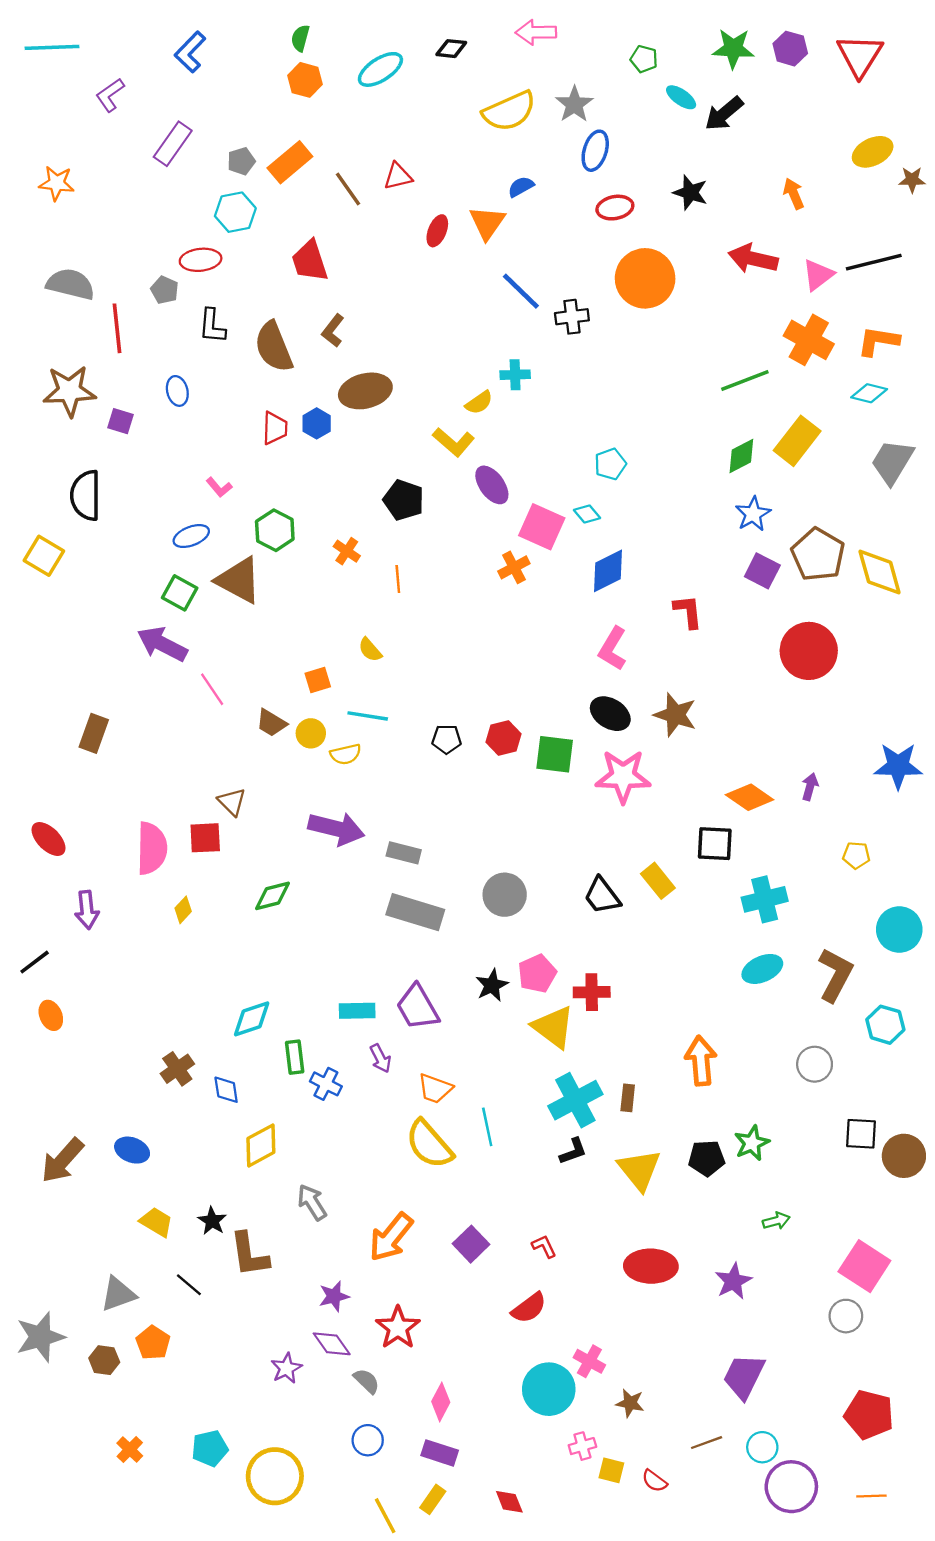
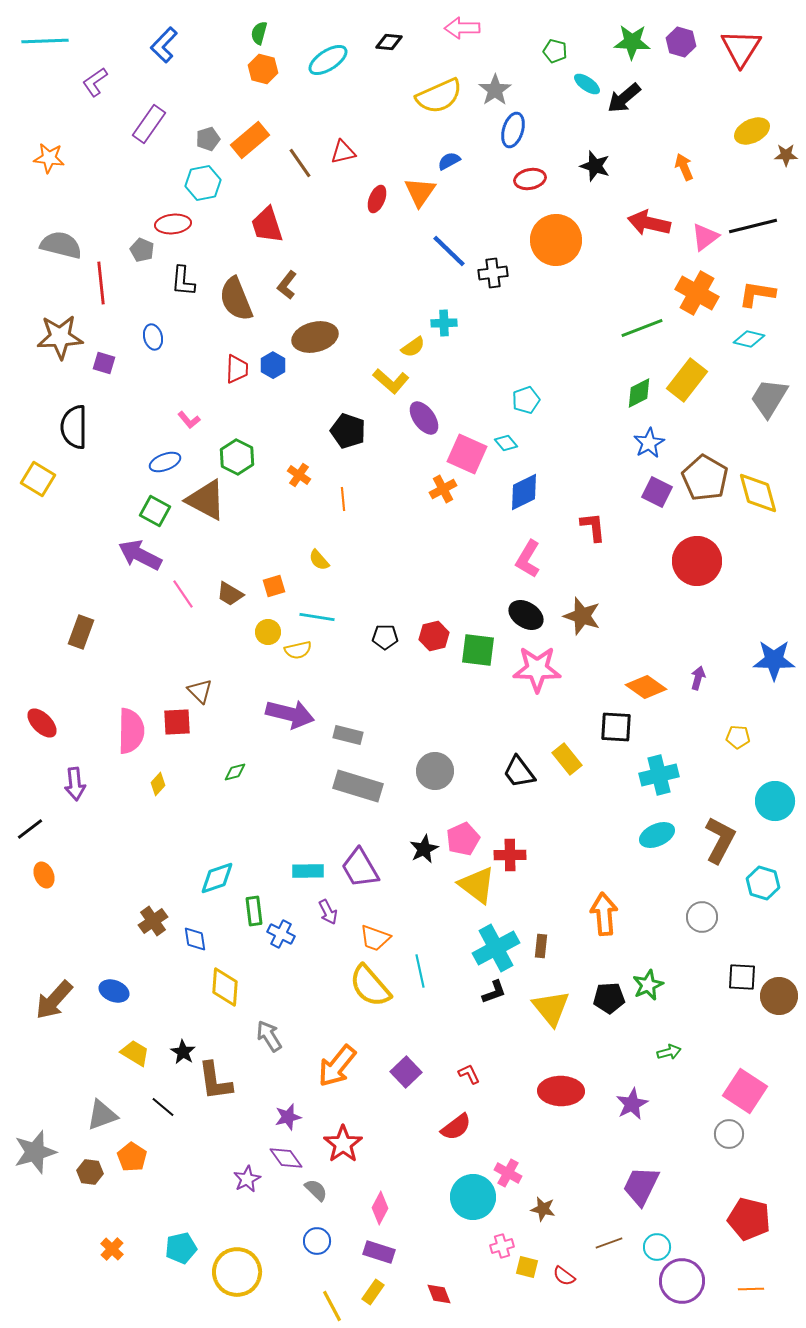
brown trapezoid: (271, 723) -> (230, 594), moved
green diamond: (273, 896) -> (235, 772), size x0.7
yellow diamond: (261, 1145) -> (225, 987), turned -57

